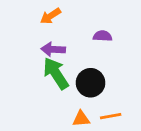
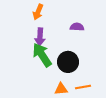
orange arrow: (50, 16) -> (38, 12), turned -35
purple arrow: (53, 49) -> (40, 37), turned -90

